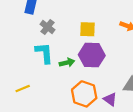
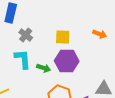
green arrow: (67, 63) -> (44, 68), turned 32

